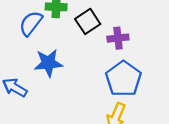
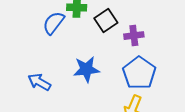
blue star: (48, 63) -> (86, 69), moved

